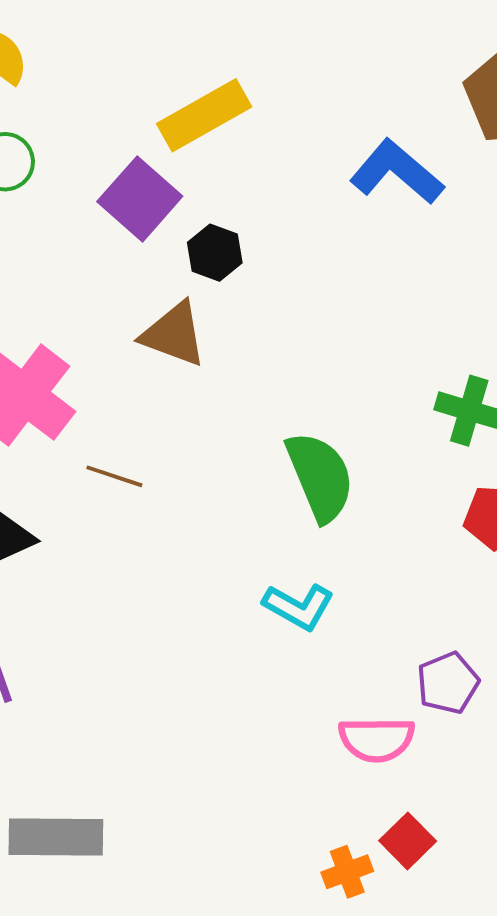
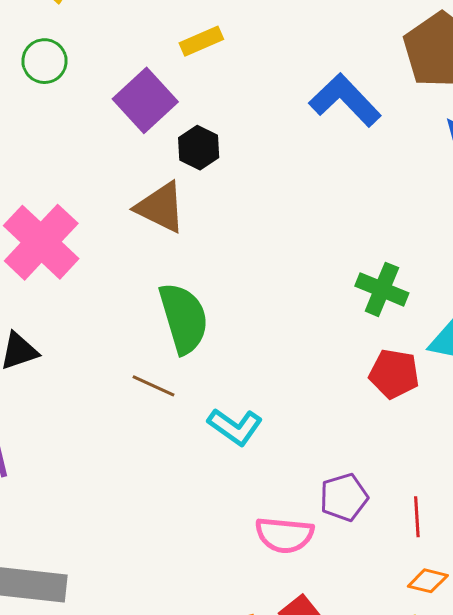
yellow rectangle: (204, 115) -> (201, 41), size x0.6
brown line: (114, 476) -> (154, 386), moved
green semicircle: (320, 477) -> (184, 318), moved

